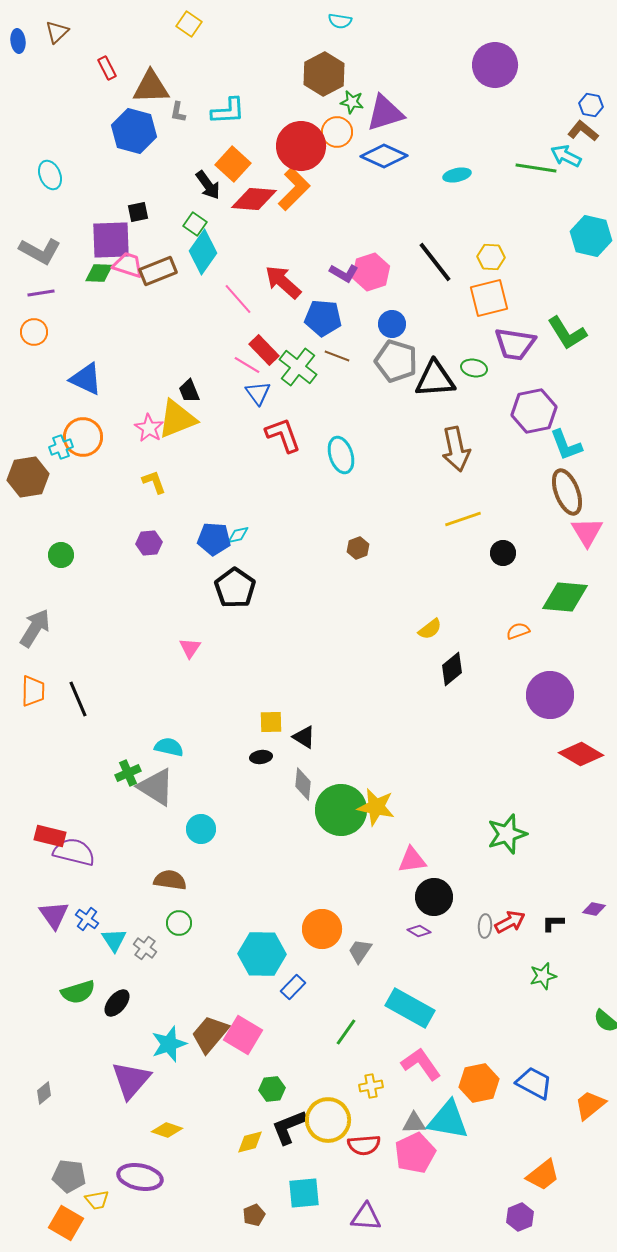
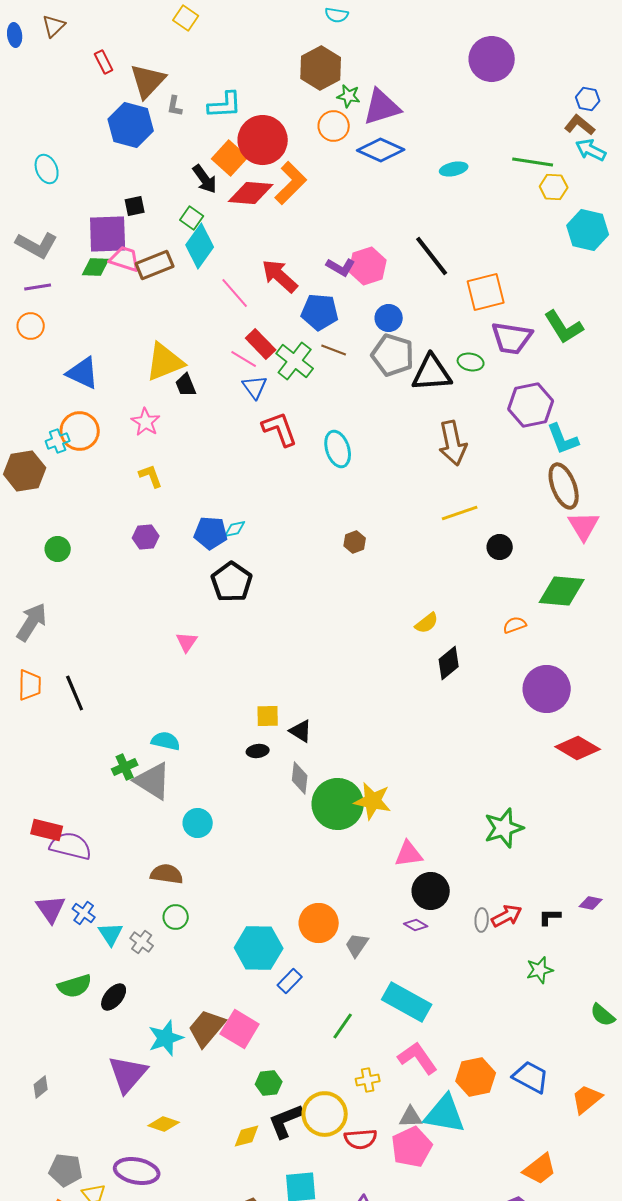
brown triangle: (151, 87) -> (148, 81), turned -45
red circle: (301, 146) -> (263, 140), moved
cyan arrow: (566, 156) -> (591, 150), moved
yellow hexagon: (491, 257) -> (554, 187), moved
yellow triangle: (177, 419) -> (165, 362), moved

